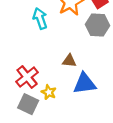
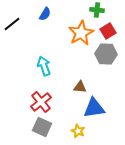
cyan arrow: (40, 18) -> (44, 66), moved
yellow star: (49, 92) -> (78, 131), moved

